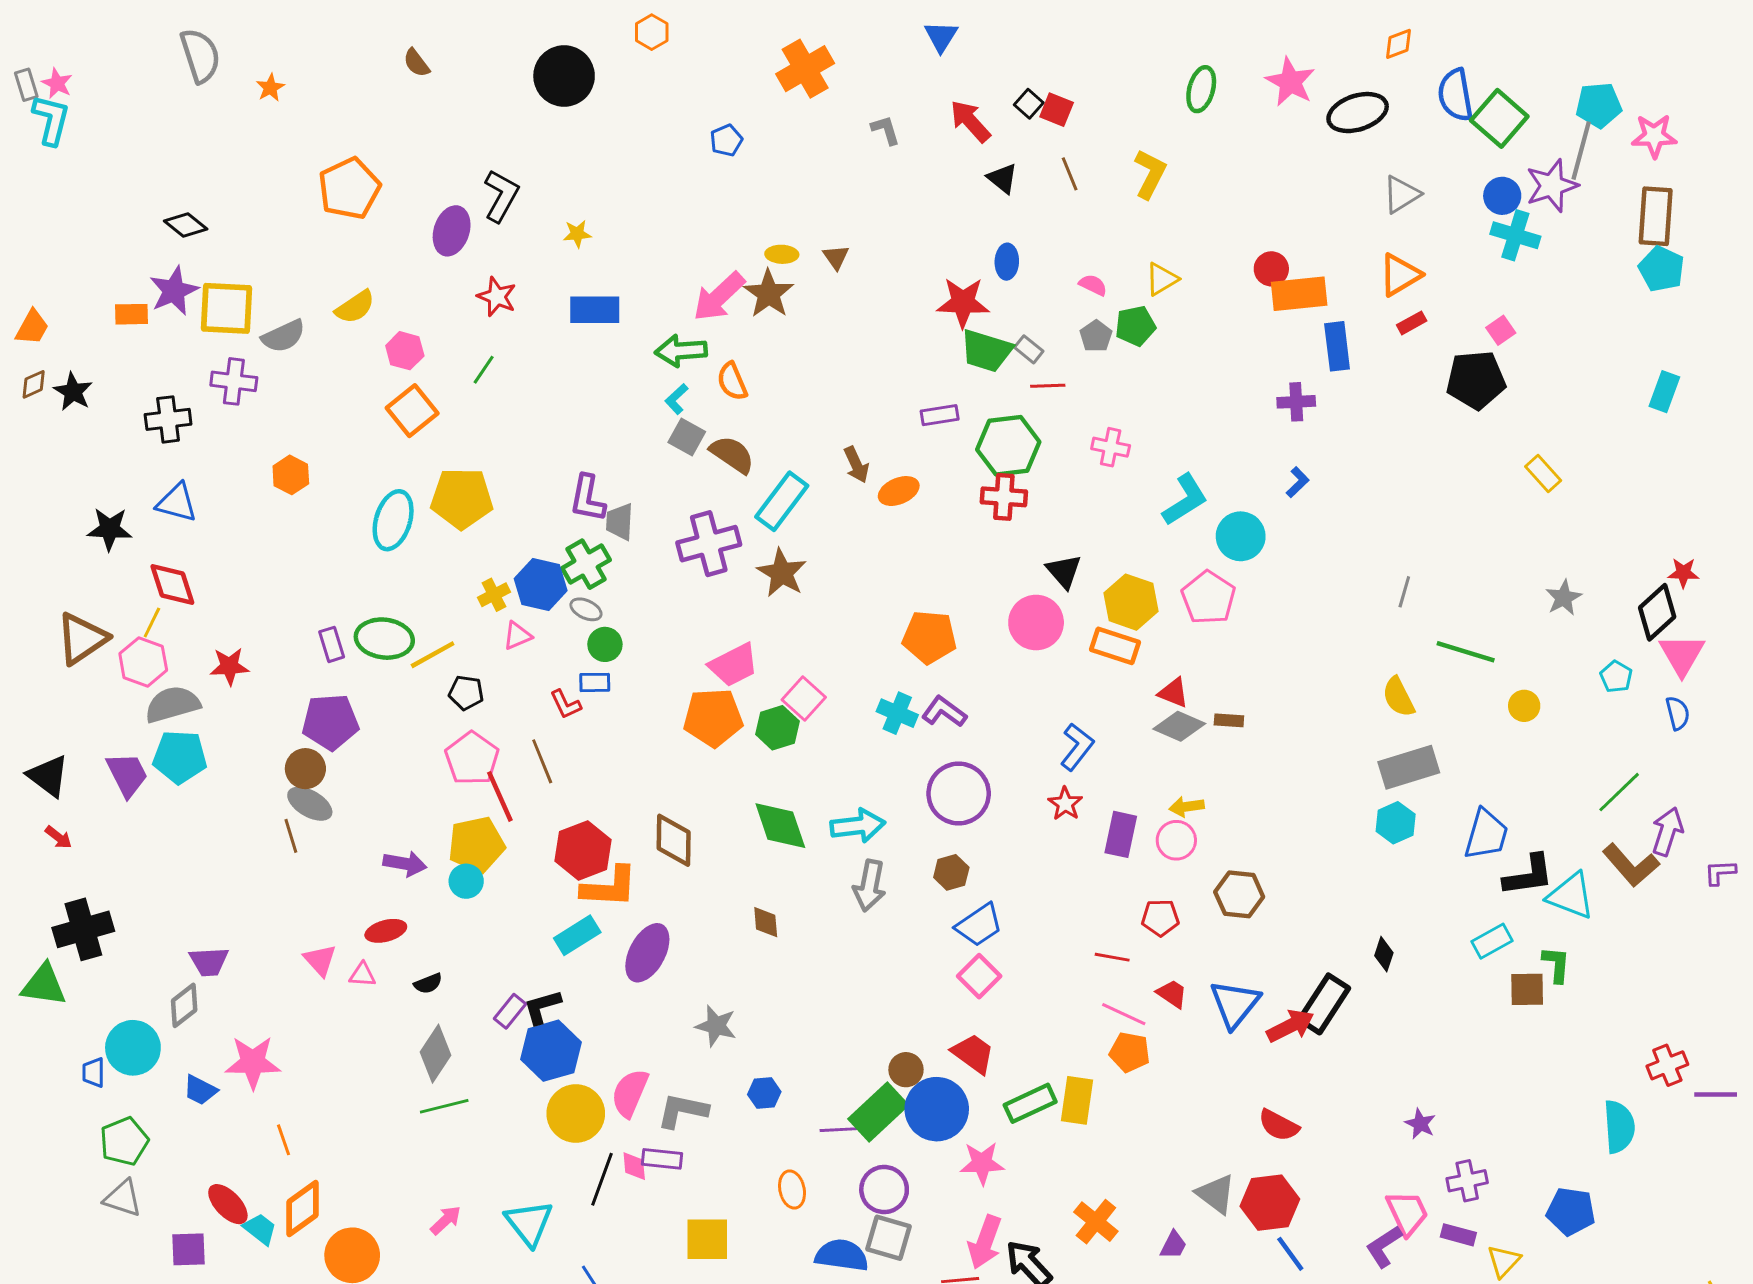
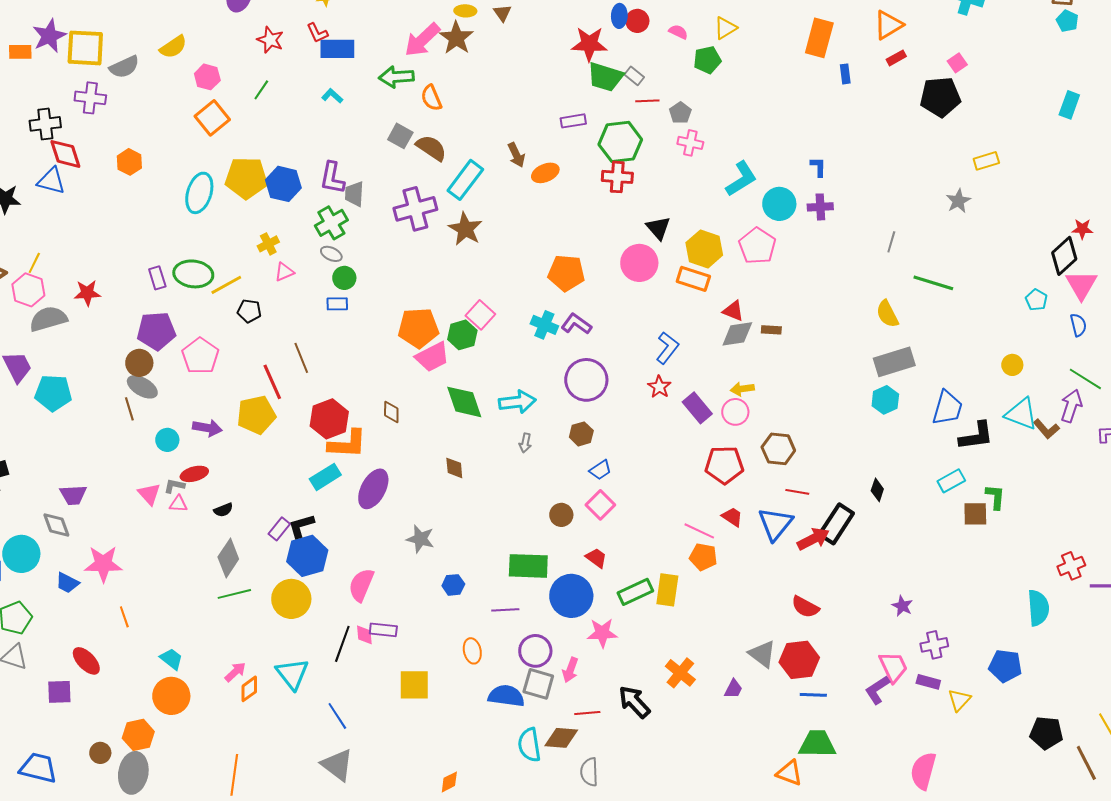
red circle: (1271, 269) -> (637, 21), moved
cyan pentagon: (1661, 269) -> (1067, 21), size x0.7
orange rectangle: (1299, 294) -> (819, 38), turned -69
gray pentagon: (1096, 336) -> (680, 113), moved
blue rectangle: (1337, 346) -> (845, 74), size x0.6
cyan L-shape: (677, 399) -> (332, 96), moved, turned 85
purple cross: (1296, 402) -> (820, 207), moved
yellow rectangle: (1543, 473) -> (986, 161), turned -65
blue L-shape: (1298, 482) -> (818, 167), turned -45
red diamond: (172, 585) -> (65, 154), moved
blue hexagon: (541, 585) -> (283, 184), moved
gray star: (1564, 598) -> (958, 201), moved
pink trapezoid: (734, 665) -> (432, 357), moved
red L-shape: (566, 704) -> (317, 33), moved
yellow circle: (1524, 706) -> (1012, 365), moved
gray diamond: (1179, 726) -> (737, 334), turned -32
cyan pentagon: (180, 757) -> (53, 393), moved
pink pentagon: (472, 758) -> (200, 356), moved
green line: (1619, 792) -> (1085, 379), moved, turned 76
purple rectangle: (1121, 834) -> (697, 408), turned -52
brown diamond: (674, 840) -> (391, 412), size x0.6
brown L-shape: (1631, 865) -> (1046, 429), size x0.7
cyan circle: (466, 881) -> (167, 440), moved
gray arrow: (869, 886) -> (525, 443), size x0.6
cyan triangle: (1571, 896) -> (1021, 414), moved
red pentagon: (1160, 918) -> (724, 465), size x1.5
blue trapezoid: (979, 925) -> (600, 470), size x0.7
red line: (1112, 957) -> (797, 492), moved
gray diamond: (184, 1005) -> (56, 525), turned -72
red trapezoid: (973, 1054) -> (596, 558), size x0.7
brown circle: (906, 1070) -> (561, 515), moved
gray L-shape: (682, 1111) -> (174, 486), moved, size x0.6
green rectangle: (878, 1112) -> (528, 566), moved, turned 45
yellow circle: (576, 1114) -> (291, 599), moved
orange diamond: (302, 1209) -> (249, 689), moved, size x0.7
cyan trapezoid: (260, 1229) -> (171, 659), moved
pink arrow: (985, 1242) -> (570, 670), moved, size x0.7
blue line: (1290, 1254) -> (813, 695), turned -52

